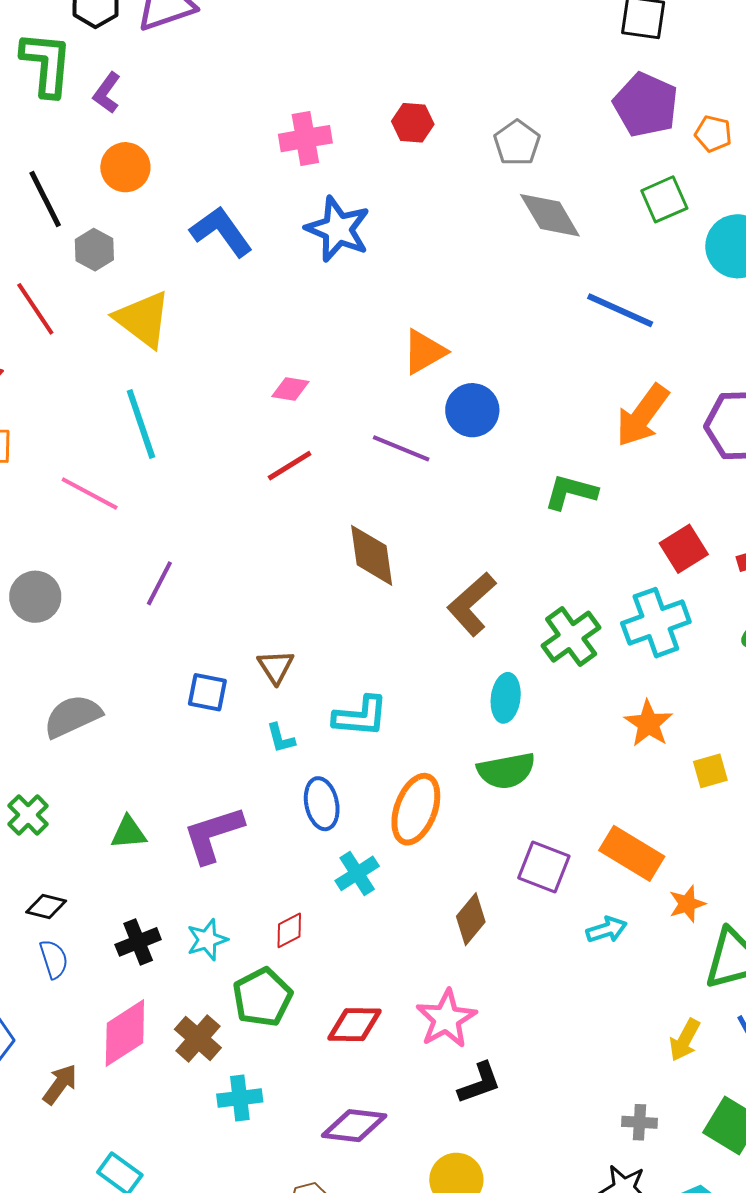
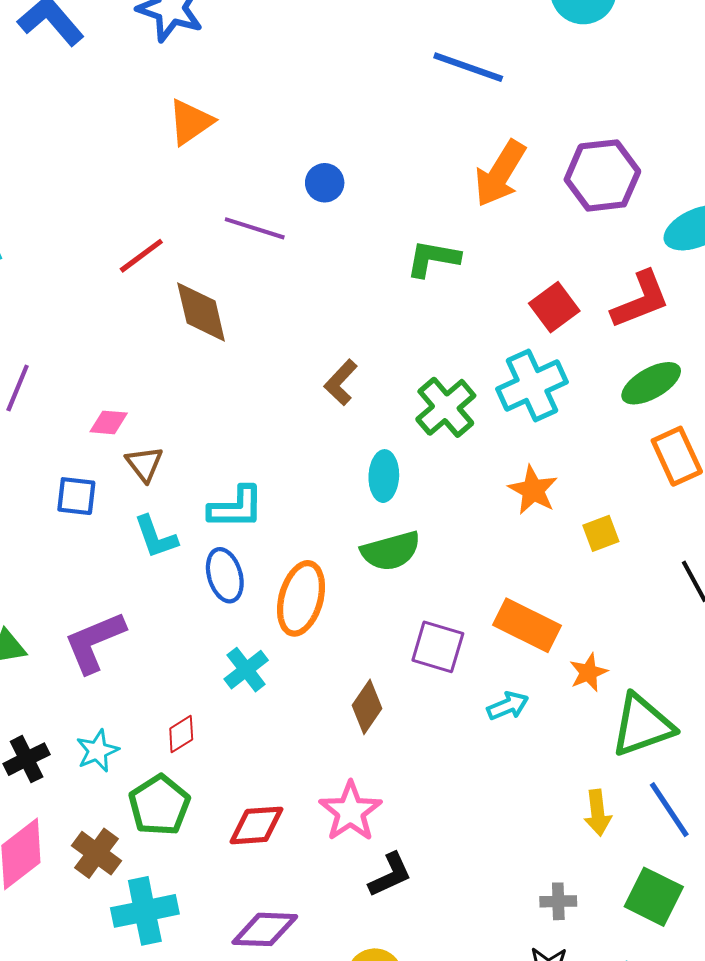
orange triangle: (424, 352) -> (191, 122), moved
pink diamond: (290, 389) -> (109, 422), moved
blue circle: (472, 410) -> (325, 183), size x0.7
brown diamond: (372, 555) -> (201, 312), moved
brown L-shape: (472, 604) -> (341, 382), size x0.7
cyan L-shape: (281, 738) -> (156, 537), size x1.4
blue ellipse: (322, 804) -> (225, 575), moved
yellow arrow: (685, 1040) -> (598, 813), turned -30
cyan cross: (240, 1098) -> (145, 911), size x1.4

